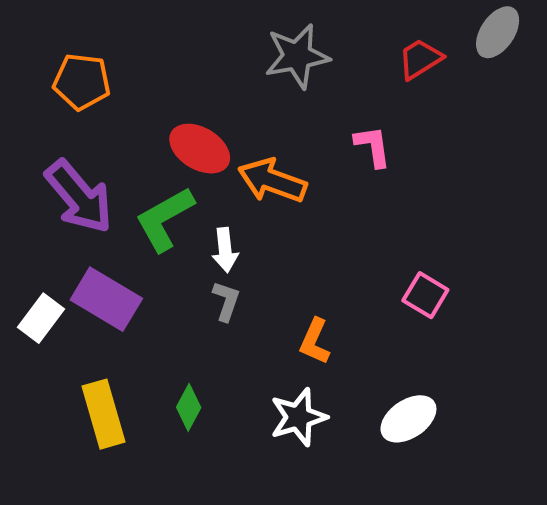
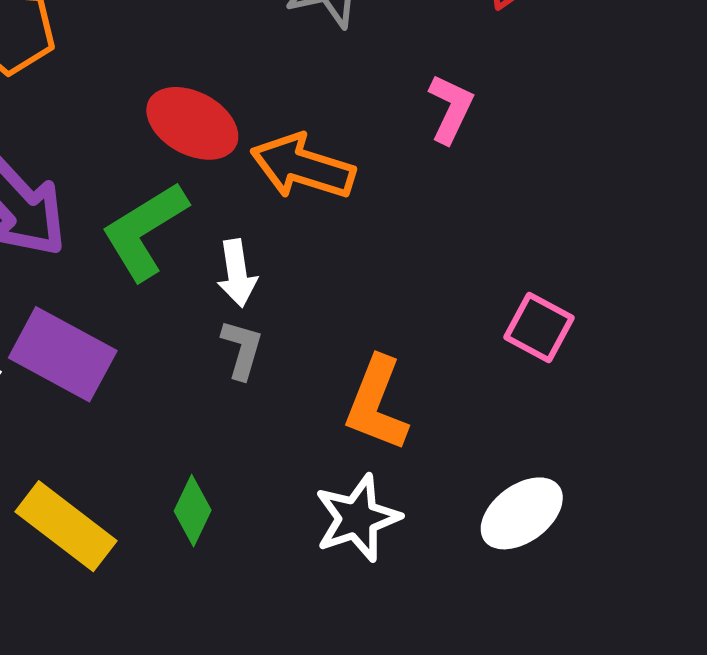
pink L-shape: (373, 146) -> (451, 109), turned 36
orange L-shape: (315, 341) -> (377, 404), size x1.4
yellow rectangle: (104, 414) -> (66, 526), turned -34

